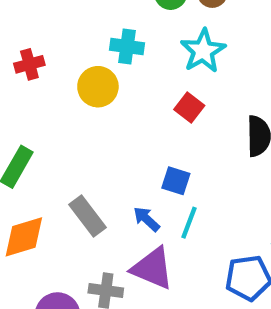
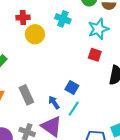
red cross: (29, 64) -> (23, 17), moved
yellow circle: (98, 87) -> (35, 34), moved
red square: (189, 107) -> (95, 55), moved, turned -32

